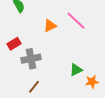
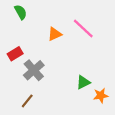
gray cross: (31, 59) -> (34, 70), turned -30
brown line: (34, 87) -> (27, 101), moved

